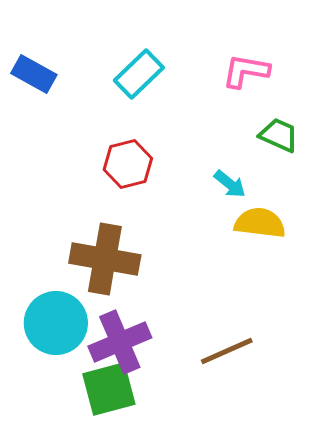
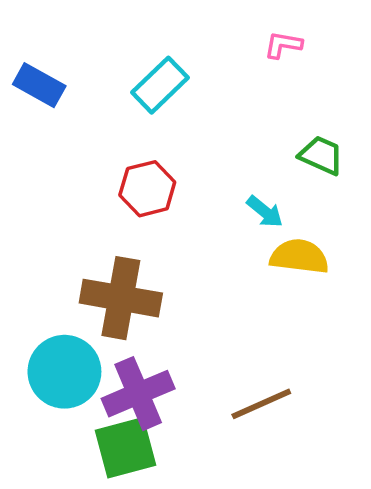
pink L-shape: (246, 71) -> (283, 45), moved, size x0.7

